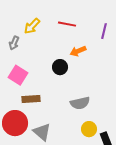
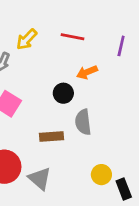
brown rectangle: (31, 99) -> (52, 137), moved
gray semicircle: (80, 103) -> (83, 122), moved, turned 96

